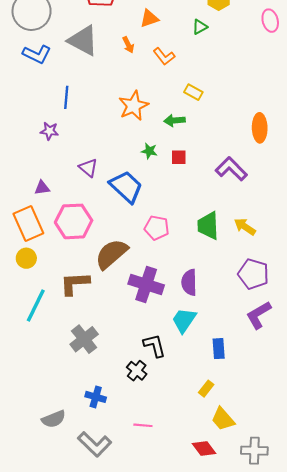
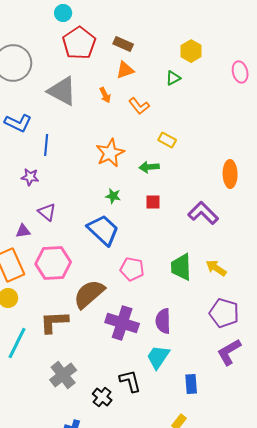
blue L-shape: (37, 54) -> (18, 123), moved
green star: (149, 151) -> (113, 196), moved
purple triangle: (88, 168) -> (47, 212), moved
black cross: (137, 371) -> (102, 397), moved

